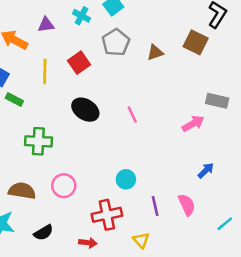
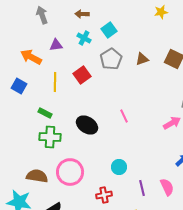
brown triangle: (155, 53) -> (142, 59), moved
green rectangle: (14, 99) -> (45, 113), moved
black ellipse: (85, 110) -> (87, 125), moved
pink circle: (64, 186) -> (70, 172), size x1.4
red cross: (107, 215) -> (104, 195), size x0.7

